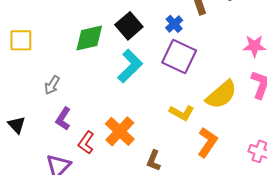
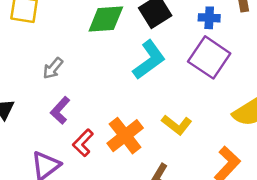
blue cross: (174, 24) -> (209, 18), turned 36
yellow L-shape: (182, 113) -> (177, 125), moved

